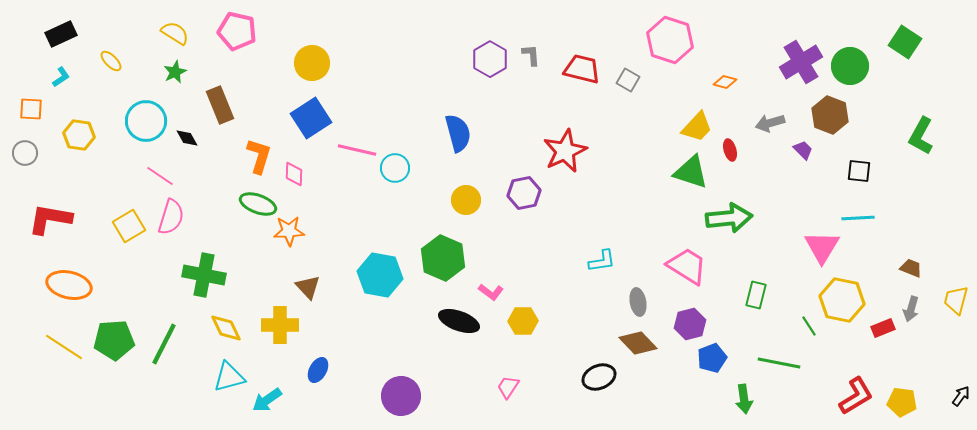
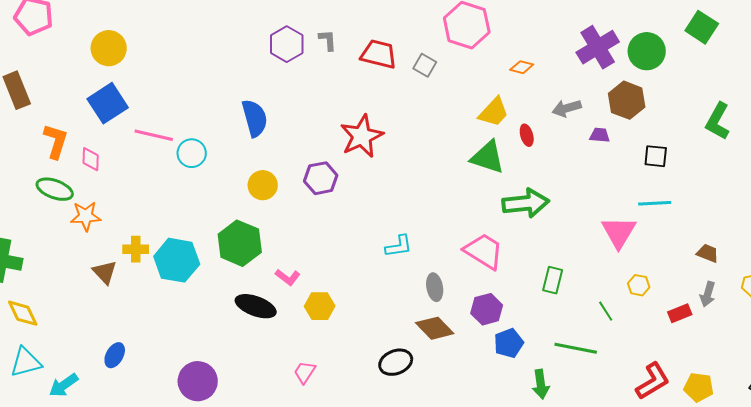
purple trapezoid: (803, 150) -> (600, 135), turned -40
yellow hexagon: (842, 300) -> (639, 285), size x0.5
yellow cross: (280, 325) -> (136, 249), moved, size x0.7

